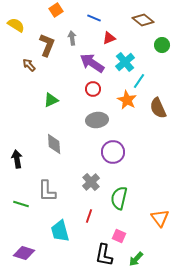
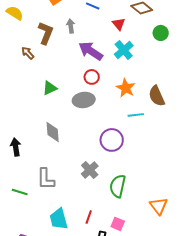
red triangle: (109, 38) -> (119, 24), moved, turned -48
cyan line: (139, 81) -> (136, 115), moved, turned 49
gray ellipse: (97, 120) -> (84, 100), moved
red line: (89, 216) -> (89, 217), moved

